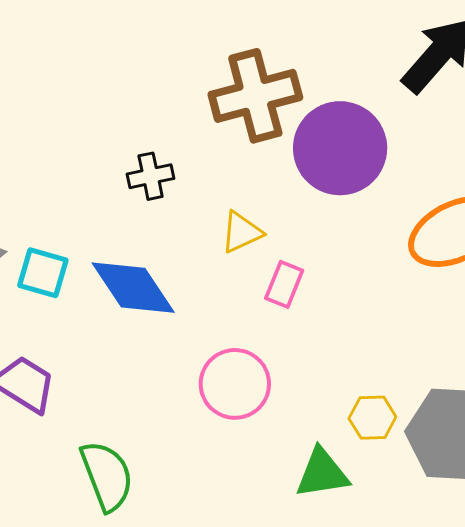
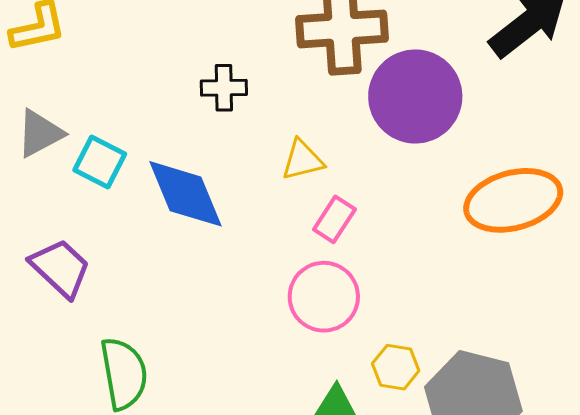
pink circle: (235, 384) -> (324, 297), moved

